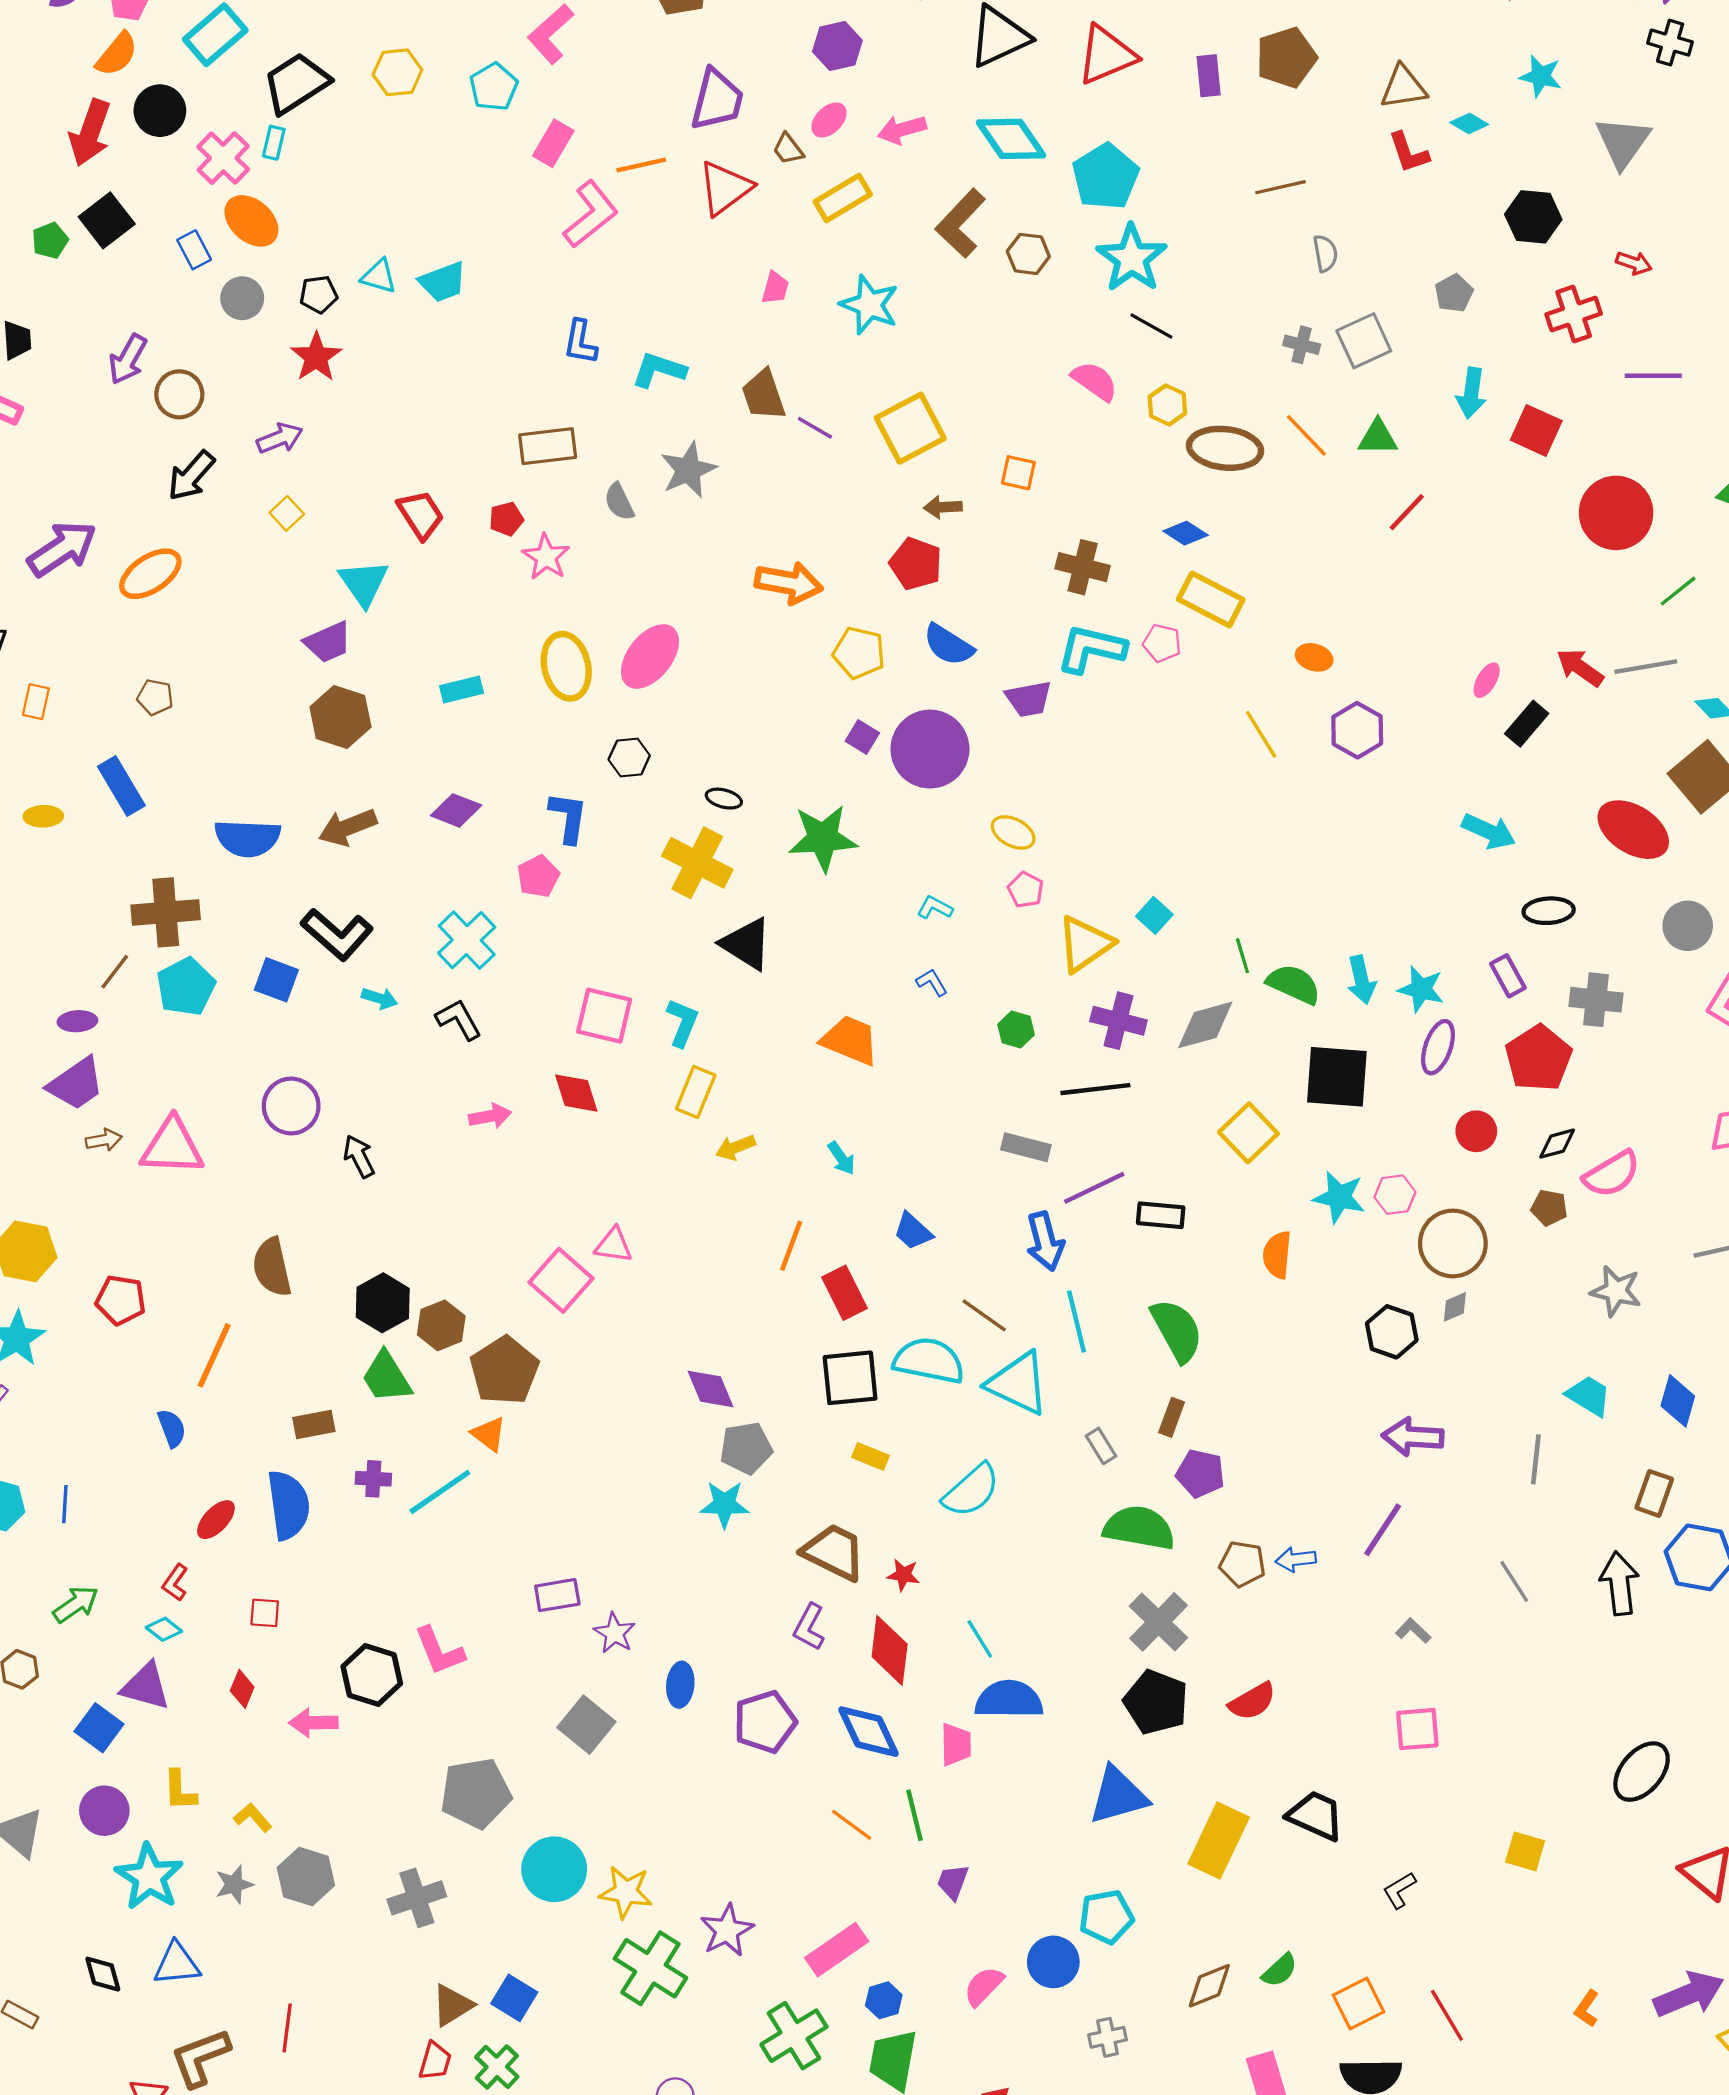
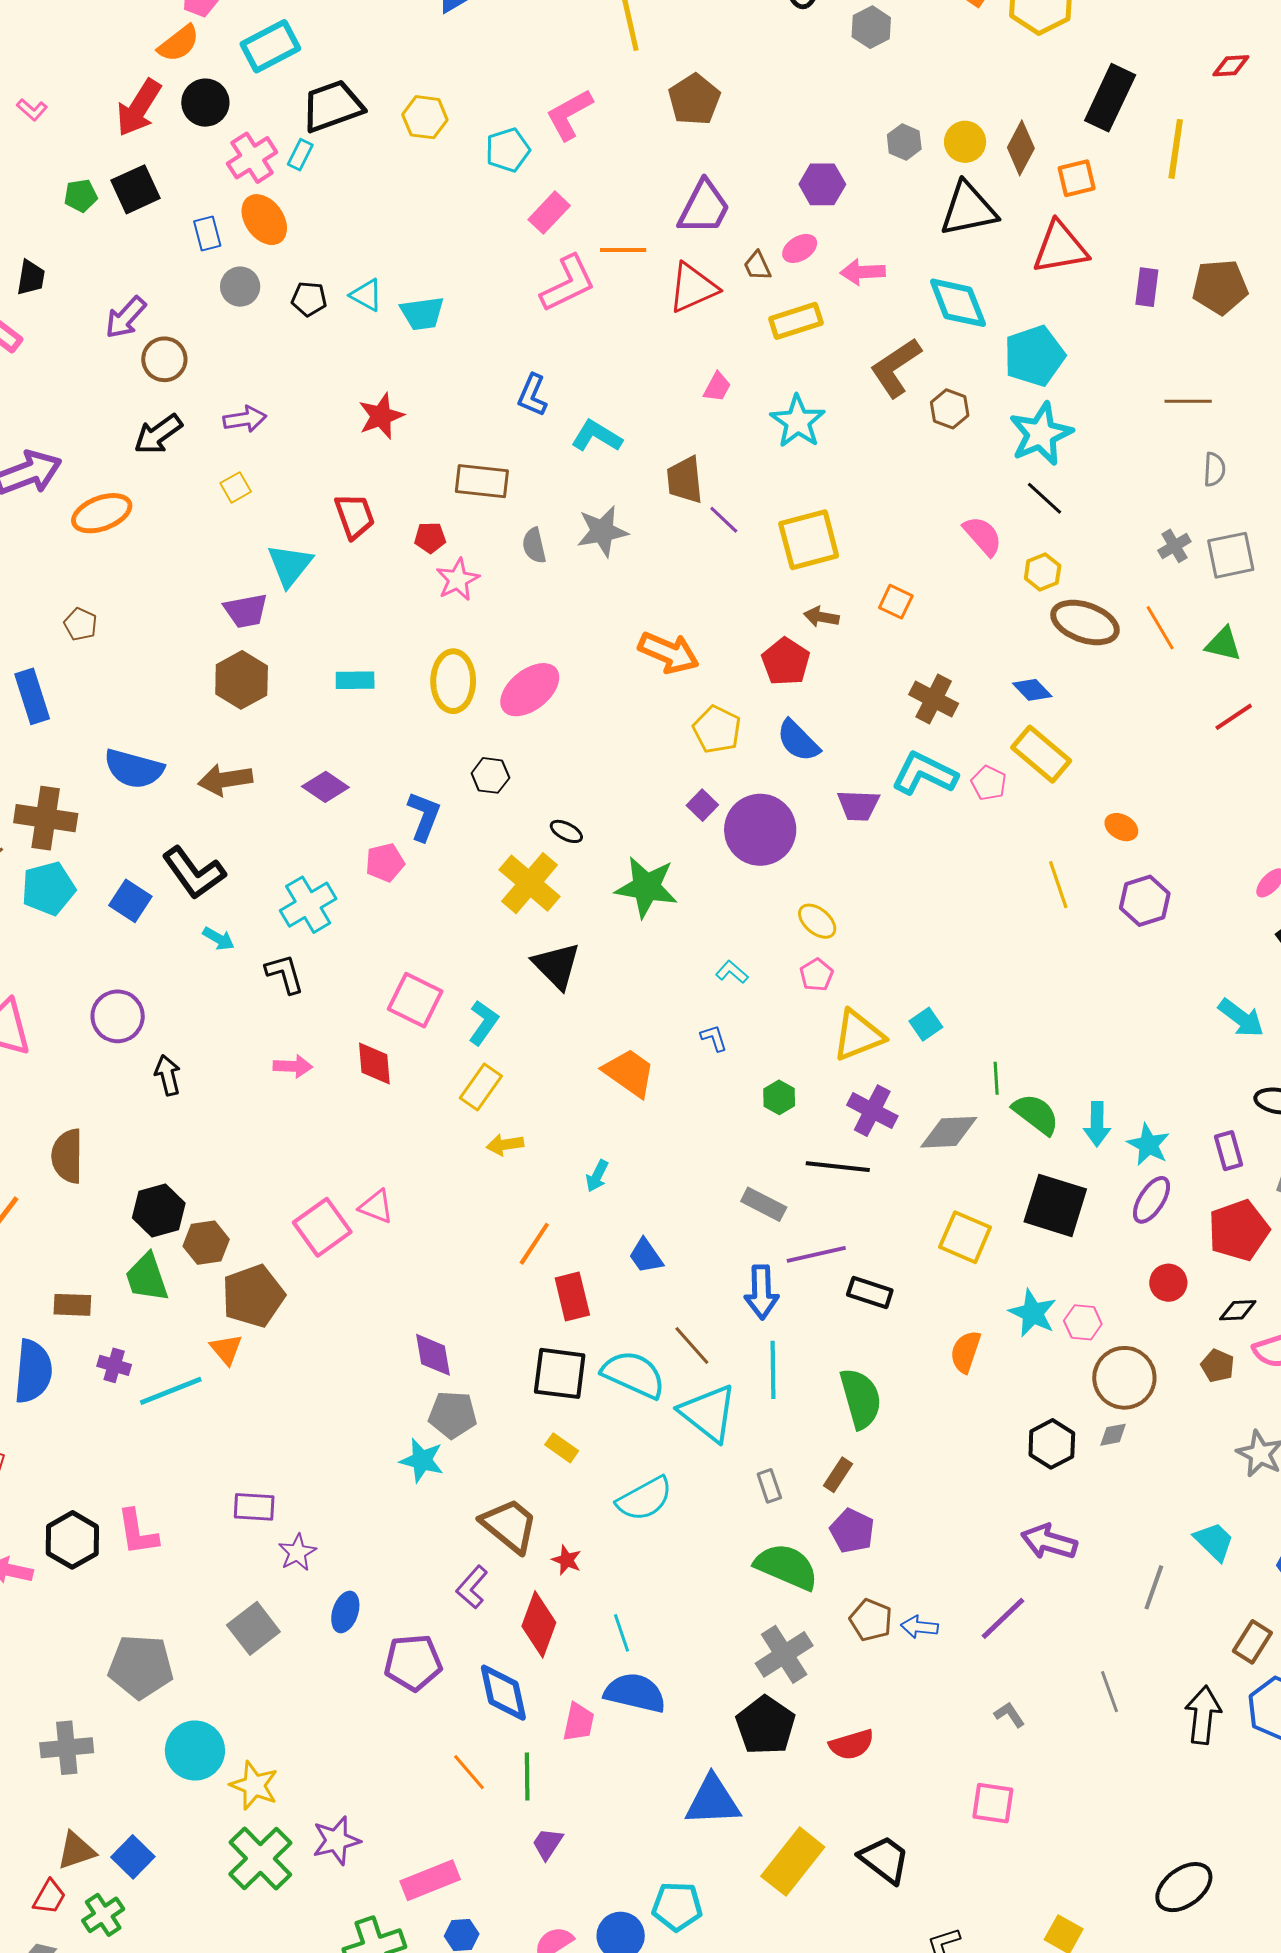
gray cross: (1302, 345) -> (1174, 546), turned 32
red star: (316, 357) -> (381, 416), moved
yellow square: (1248, 1133) -> (965, 1237), turned -36
cyan arrow: (841, 1158) -> (597, 1176), turned 48

